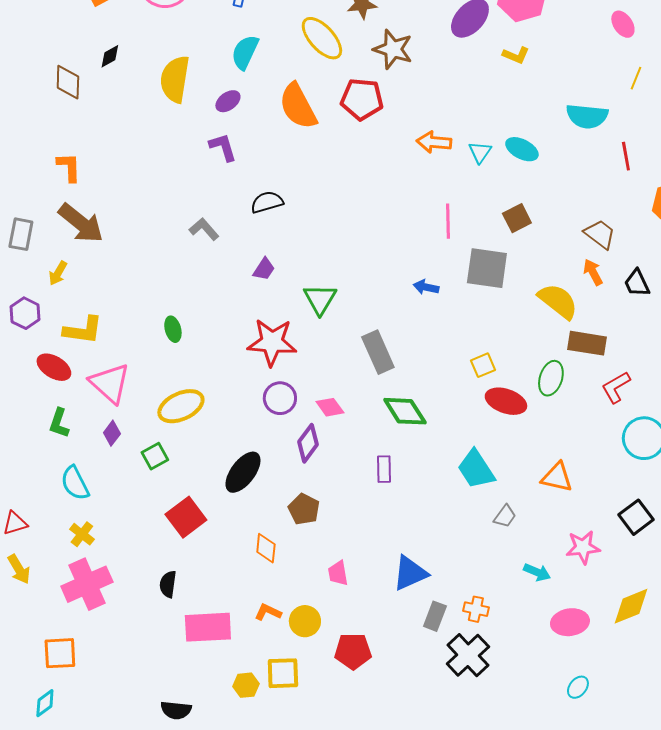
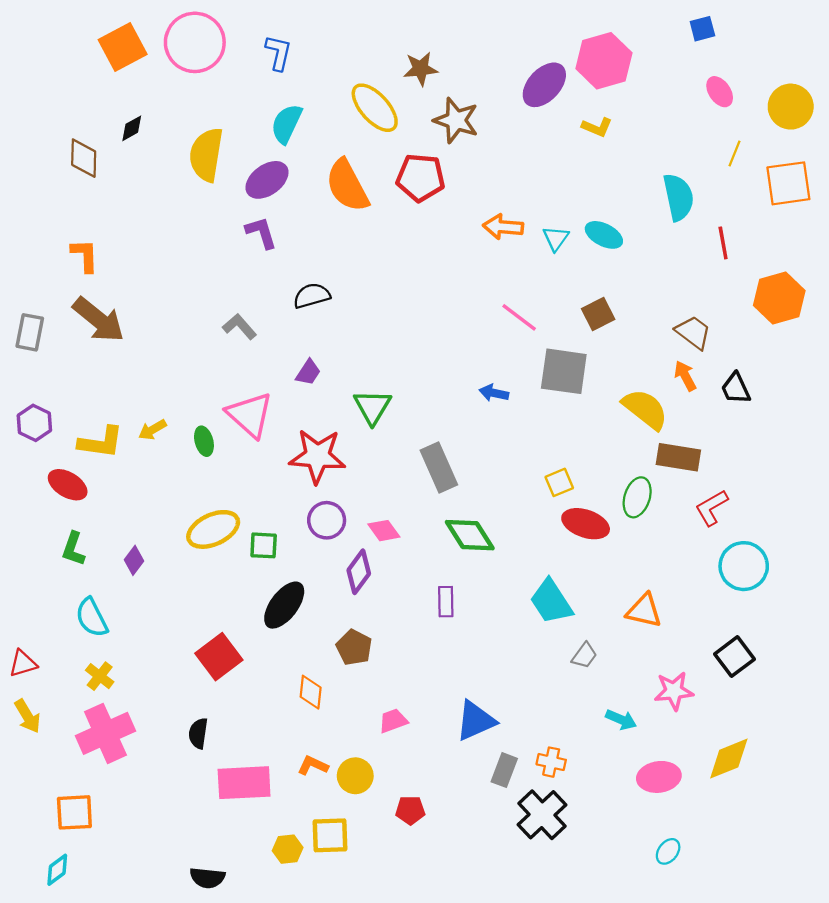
purple ellipse: (228, 101) -> (267, 180), size x1.5
cyan semicircle: (587, 116) -> (678, 197), turned -108
pink line: (448, 221) -> (519, 317), turned -52
yellow arrow: (58, 273) -> (152, 430), moved, turned 30
pink triangle: (110, 383) -> (250, 415), moved
green square: (155, 456) -> (264, 545), moved, turned 32
pink trapezoid: (338, 573) -> (393, 721), turned 80
red pentagon: (353, 651) -> (410, 810), size x0.7

